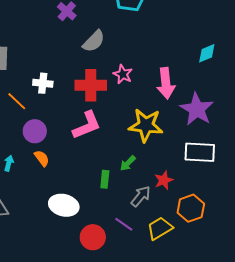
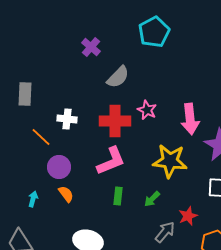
green rectangle: (105, 179) -> (118, 196), moved

